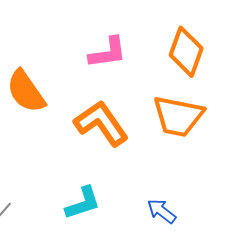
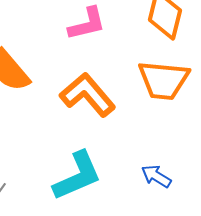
cyan L-shape: (83, 203) -> (77, 176), size x1.4

